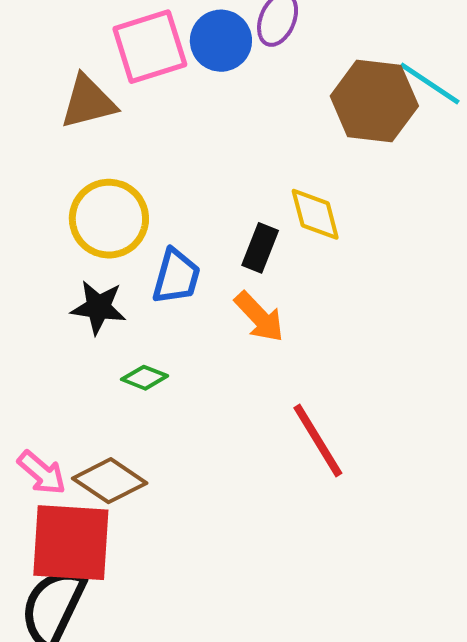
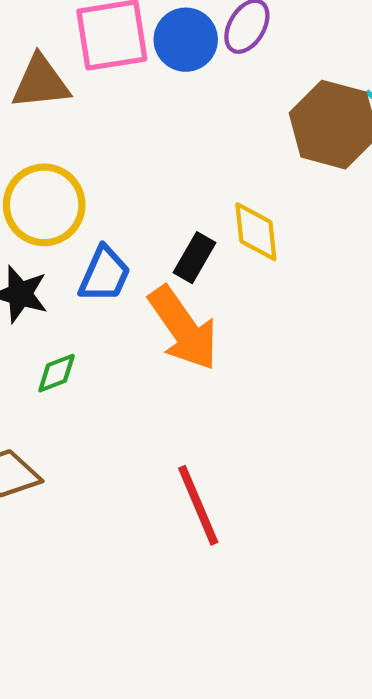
orange arrow: (259, 317) -> (183, 328), size x1.5
green diamond: (145, 378) -> (57, 373), turned -51
red line: (318, 441) -> (198, 505), moved

